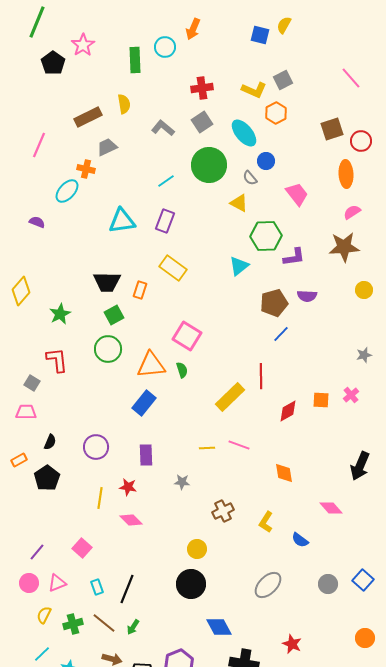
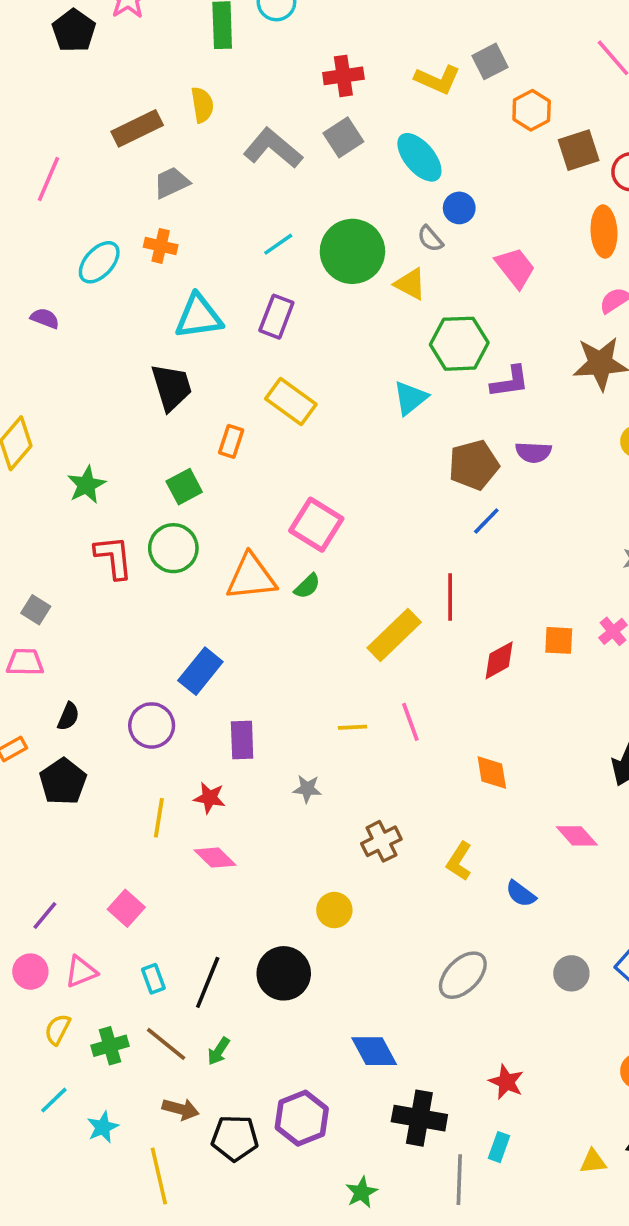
orange hexagon: (276, 113) -> (532, 110), moved
gray L-shape: (163, 128) -> (273, 148), size x1.4
green circle: (209, 165) -> (352, 251), moved
orange cross: (86, 169) -> (161, 246), moved
black trapezoid: (107, 282) -> (172, 387), moved, turned -108
red L-shape: (57, 360) -> (114, 557), moved
green semicircle: (182, 370) -> (307, 586), turned 63
blue rectangle: (144, 403) -> (200, 671), moved
pink line: (239, 445) -> (410, 722), turned 50
black circle: (191, 584) -> (284, 973), moved

